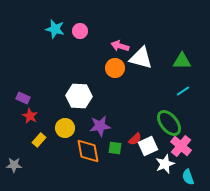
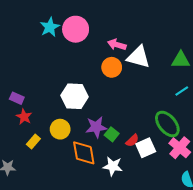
cyan star: (55, 29) -> (50, 27), turned 30
pink circle: (80, 31) -> (76, 29), size x1.6
green square: (115, 148) -> (112, 134), moved, turned 32
white star: (165, 164) -> (113, 166), moved, turned 30

